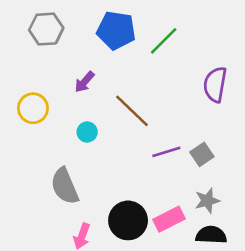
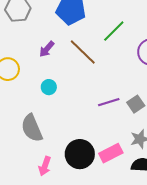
green line: (164, 41) -> (114, 31), moved
brown line: (132, 111) -> (83, 52), moved

